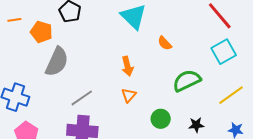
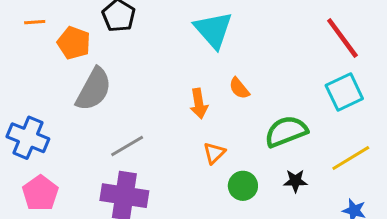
orange semicircle: (165, 43) -> (239, 88), moved
orange triangle: (129, 95) -> (214, 153), moved
black star: (196, 125) -> (295, 181), moved

